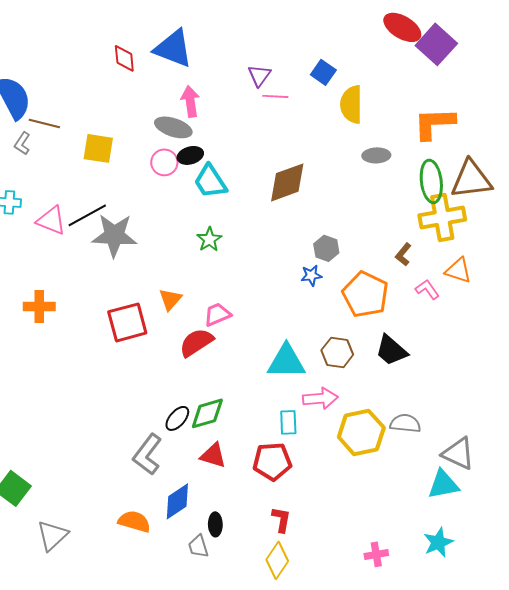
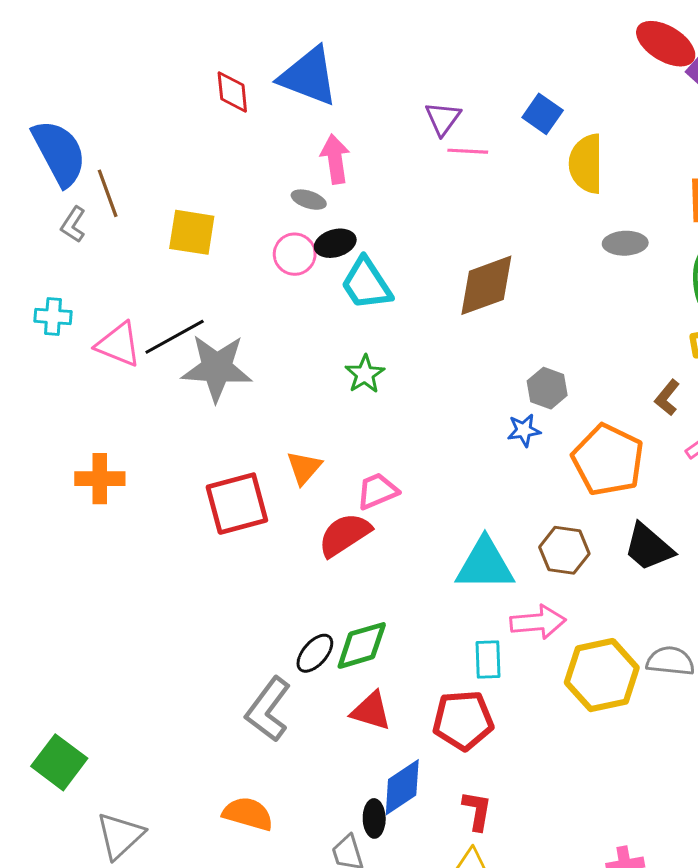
brown line: (44, 123) -> (108, 193), turned 56
gray ellipse: (173, 127) -> (309, 200), size x0.6
blue diamond: (177, 501) -> (402, 787), moved

